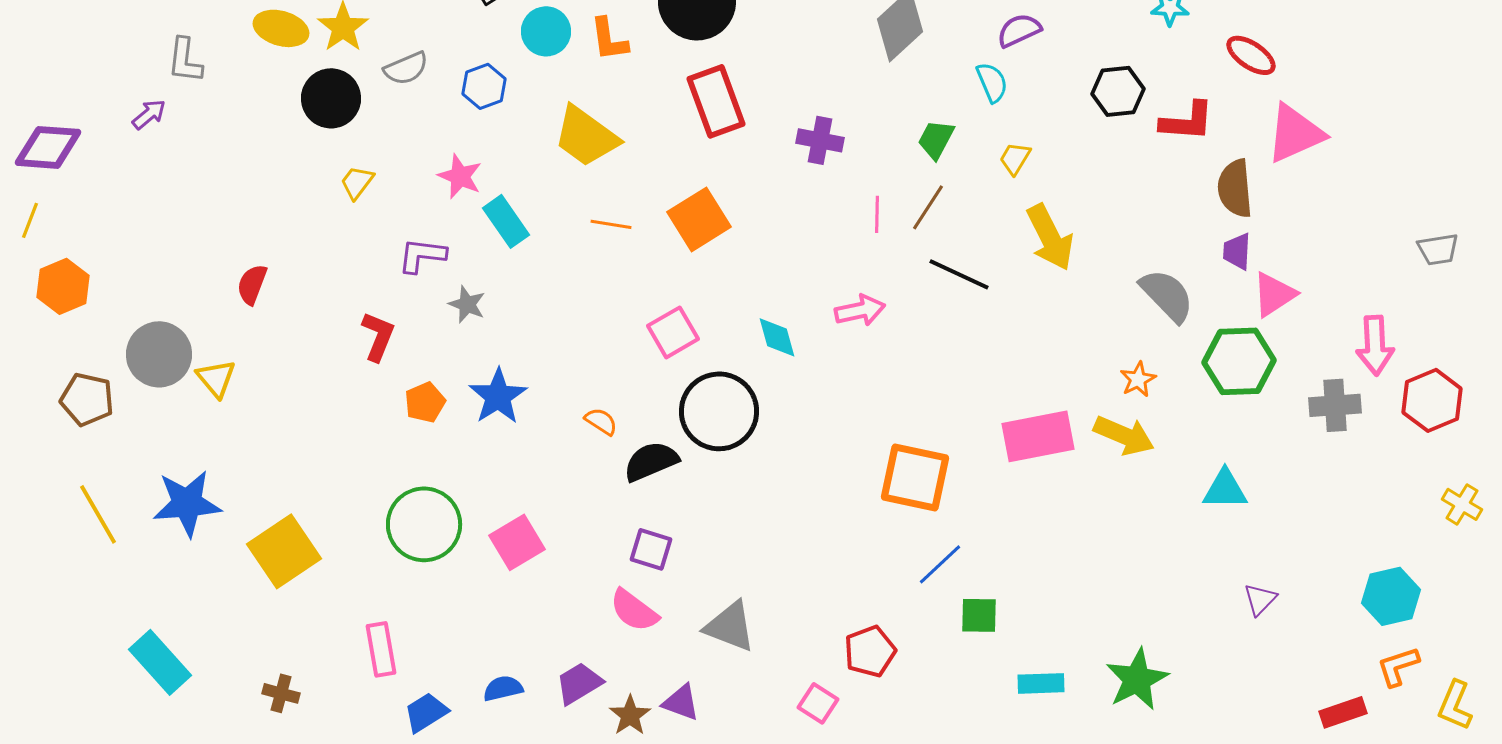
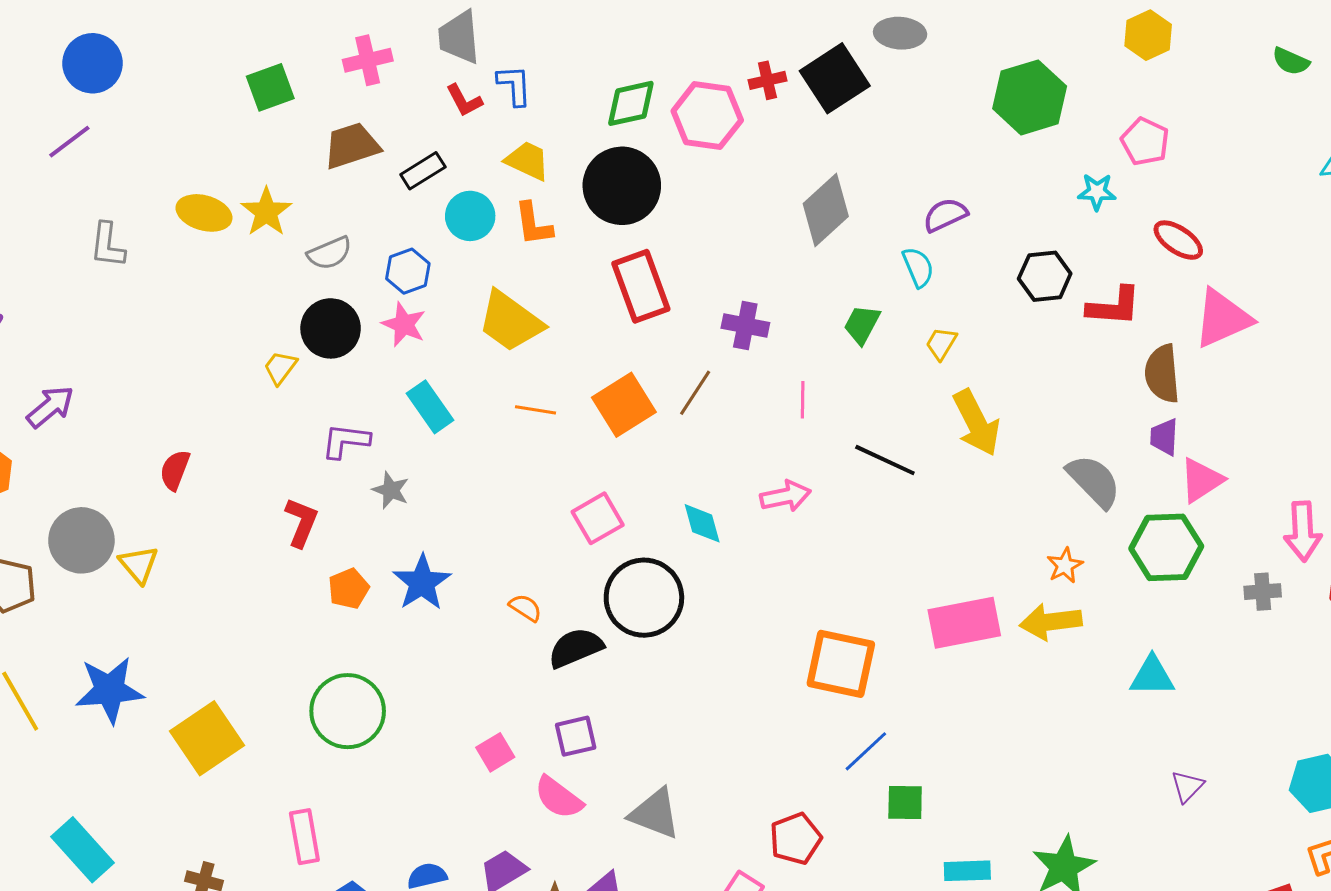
black circle: (331, 98) -> (331, 328), moved
purple arrow: (149, 114) -> (50, 407), moved, size x1.4
pink star: (460, 176) -> (404, 324), moved
brown line: (928, 207) -> (695, 393), moved
gray cross: (1335, 405) -> (1263, 592), size x0.7
yellow arrow: (1124, 435) -> (1051, 622), turned 150
pink square: (517, 542) -> (495, 752), moved, size x0.7
purple square: (651, 549) -> (576, 736), turned -30

